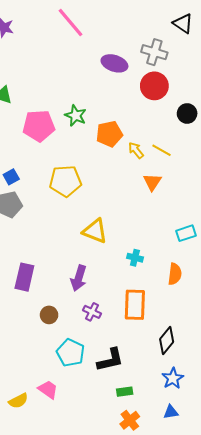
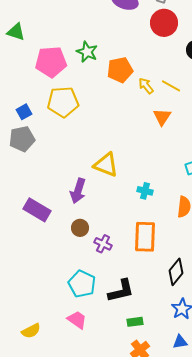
yellow pentagon: (65, 181) -> (63, 102), moved
purple rectangle: (24, 277) -> (37, 210), turned -72
purple arrow: (79, 278) -> (78, 191), moved
brown circle: (49, 315) -> (80, 228), moved
pink trapezoid: (48, 390) -> (77, 320), moved

